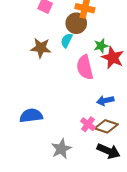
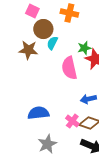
brown circle: (76, 23) -> (43, 29), moved
blue semicircle: (31, 116) -> (38, 113), moved

